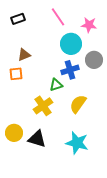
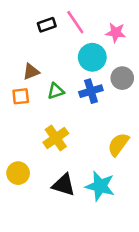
black rectangle: (18, 19) -> (47, 25), moved
green triangle: (56, 85) -> (56, 91), moved
yellow semicircle: (78, 104) -> (118, 144), moved
black triangle: (37, 139) -> (64, 185), moved

